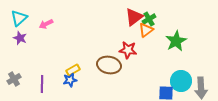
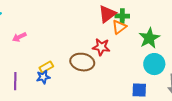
green cross: (149, 19) -> (122, 16), turned 32
pink arrow: (46, 24) -> (19, 37), moved
cyan circle: (181, 81) -> (154, 64), moved

